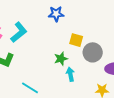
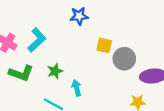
green star: (61, 59) -> (55, 71), moved
cyan arrow: (70, 74) -> (77, 88), moved

